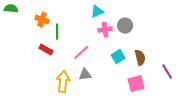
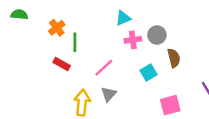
orange cross: (42, 20) -> (57, 28), turned 32
brown semicircle: (140, 58) -> (174, 58), moved
gray triangle: (85, 75) -> (109, 94), turned -40

